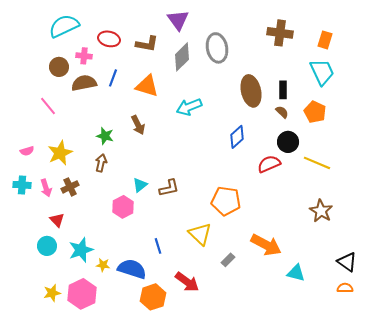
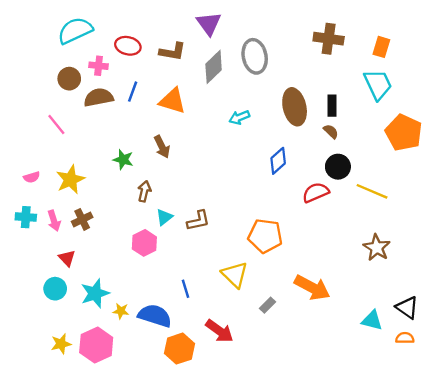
cyan arrow: (189, 107) -> (239, 117), moved, size x0.7
orange pentagon: (315, 112) -> (404, 133), moved, size x1.4
brown arrow: (101, 163) -> (144, 191), moved
cyan triangle: (296, 273) -> (372, 320), moved

